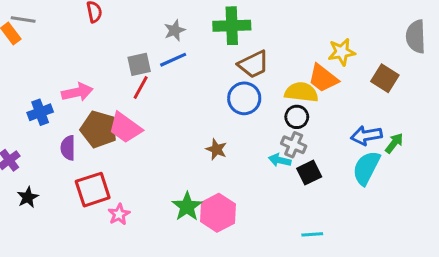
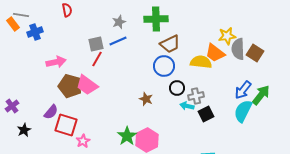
gray semicircle: (416, 37) -> (238, 49), moved
blue cross: (40, 112) -> (35, 32), moved
black circle: (297, 117) -> (177, 88), moved
blue arrow: (366, 135) -> (243, 90), turned -42
green arrow: (394, 143) -> (261, 95), size x1.5
gray cross: (294, 145) -> (196, 96), turned -35
purple semicircle: (68, 148) -> (51, 112), moved, turned -140
red square: (93, 190) -> (66, 125), turned 35

